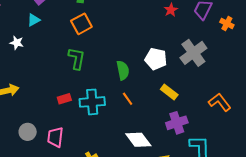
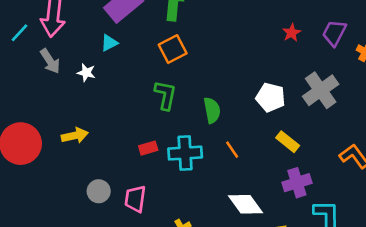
green semicircle: (123, 70) -> (212, 110), moved

